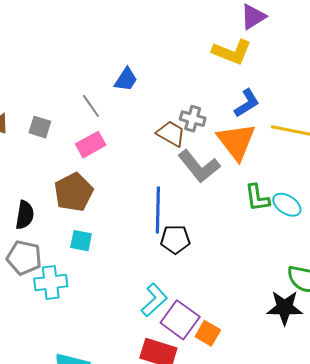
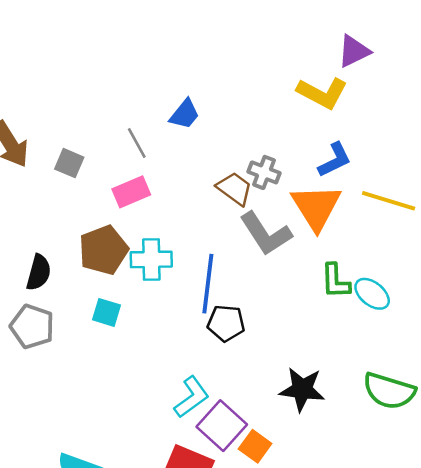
cyan cross: (51, 282) -> (151, 259), moved
black star: (285, 308) -> (302, 389), moved

